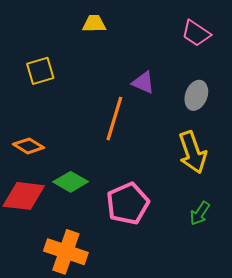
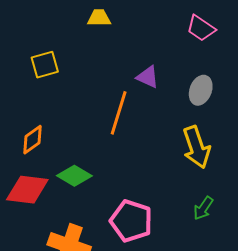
orange diamond: (29, 146) -> (33, 140), turned -68
pink pentagon: (128, 204) -> (131, 221), moved, turned -30

